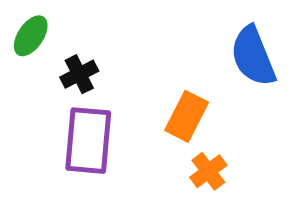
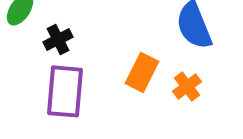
orange cross: (208, 171) -> (187, 86), moved

